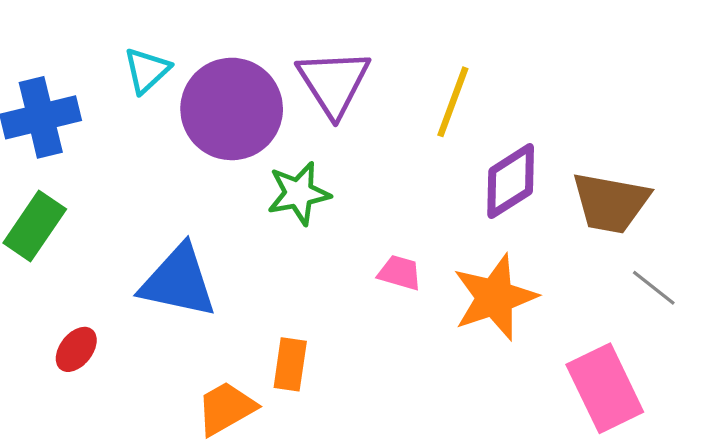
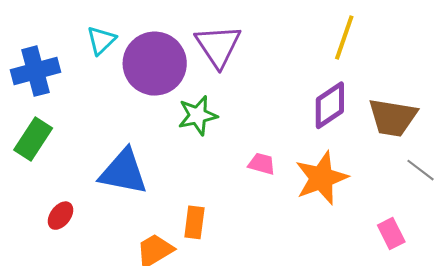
yellow line: (453, 102) -> (344, 37), moved
pink rectangle: (605, 388) -> (391, 234), size x0.6

